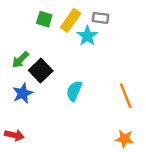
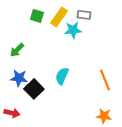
cyan star: (87, 36) -> (73, 30), turned 30
black square: (41, 71) -> (34, 89), moved
blue star: (23, 93) -> (19, 78), turned 30

